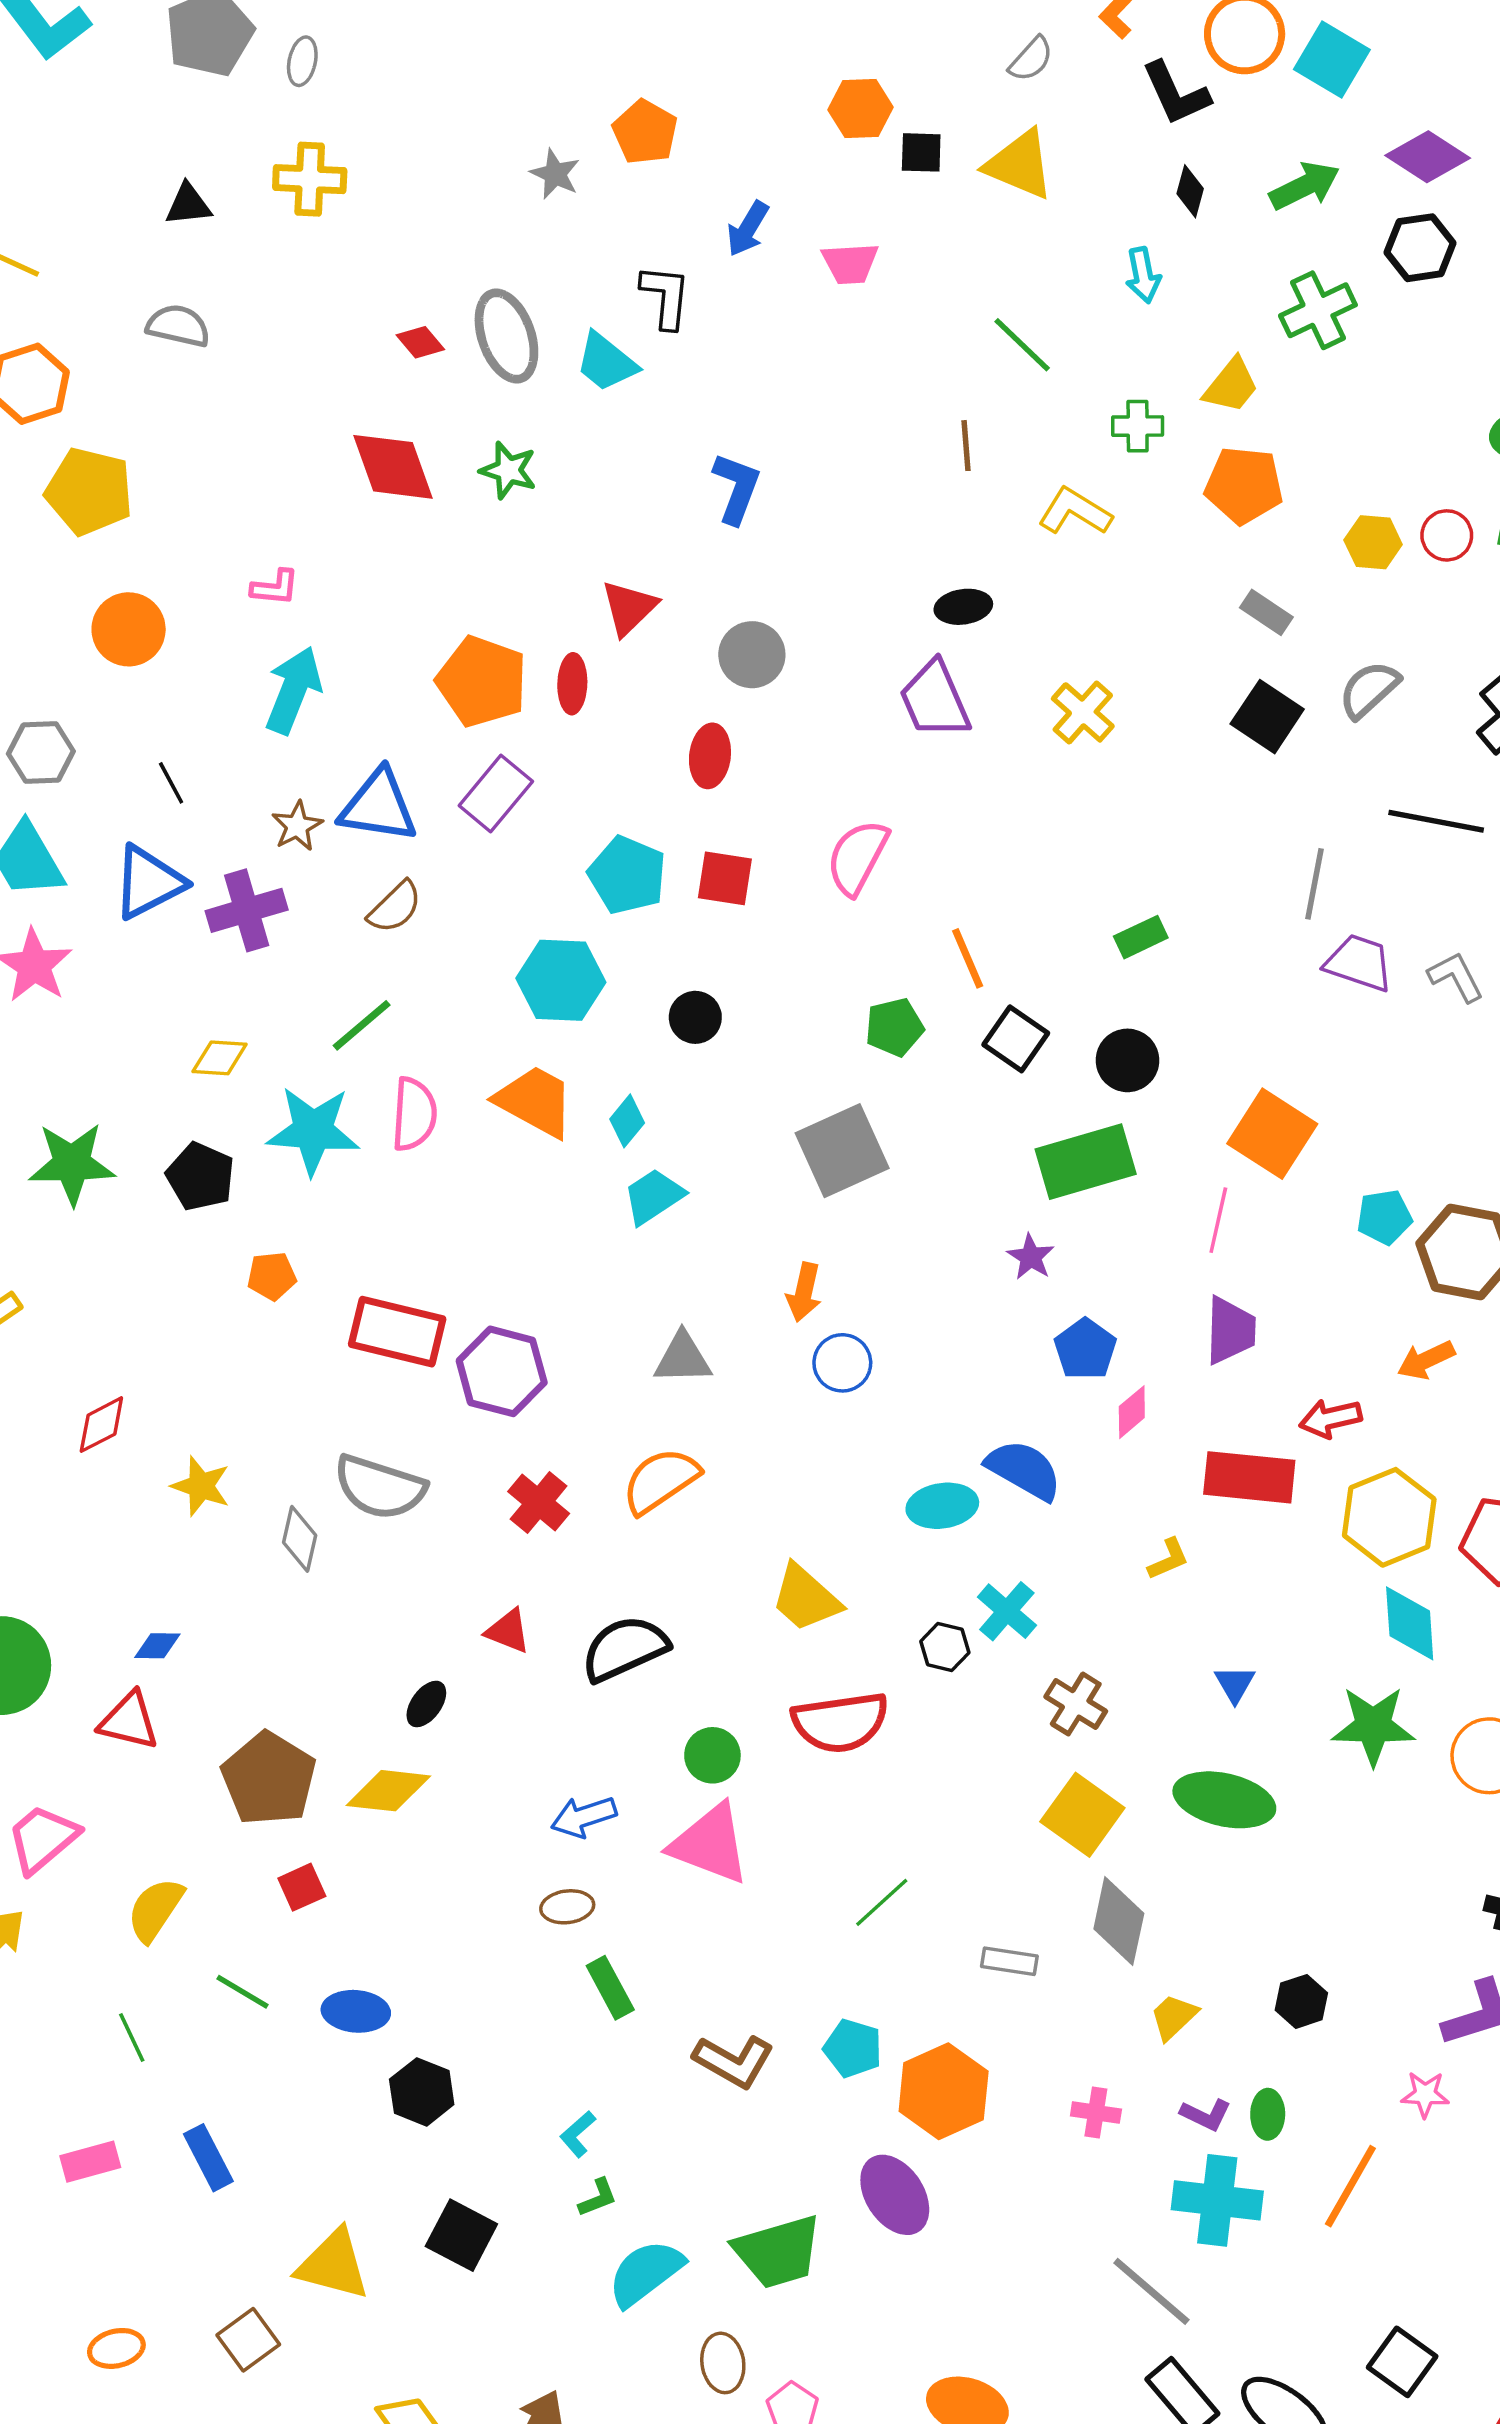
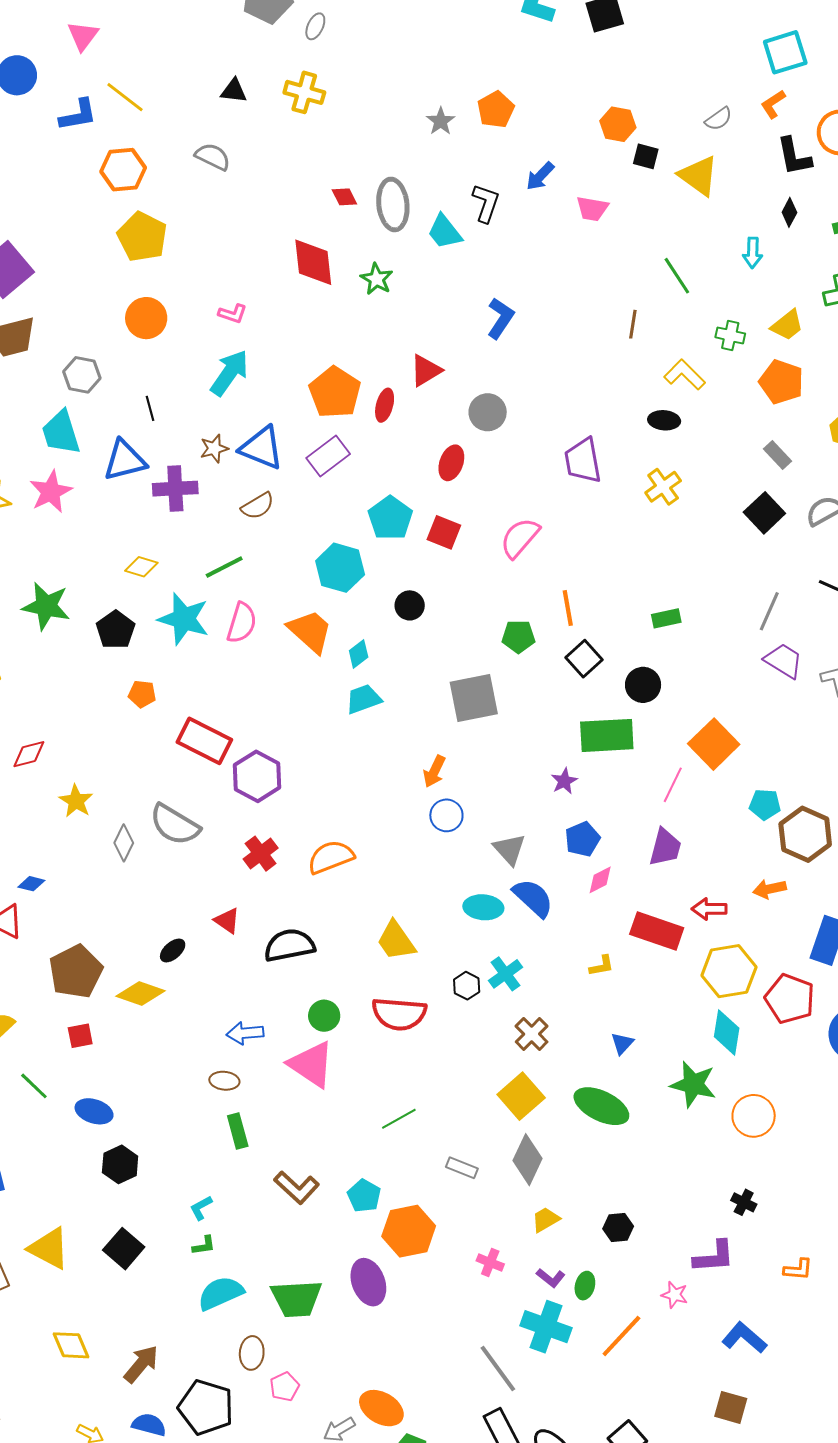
black ellipse: (963, 607) -> (664, 420), moved
gray triangle: (683, 1358) -> (509, 849), moved, turned 36

